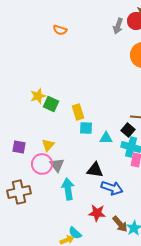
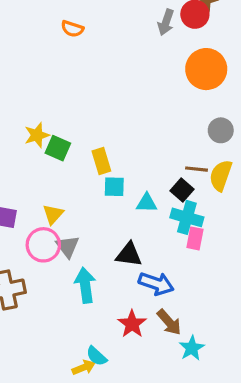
red star: (97, 213) -> (132, 324), turned 30
brown arrow: (120, 224) -> (169, 322), moved

